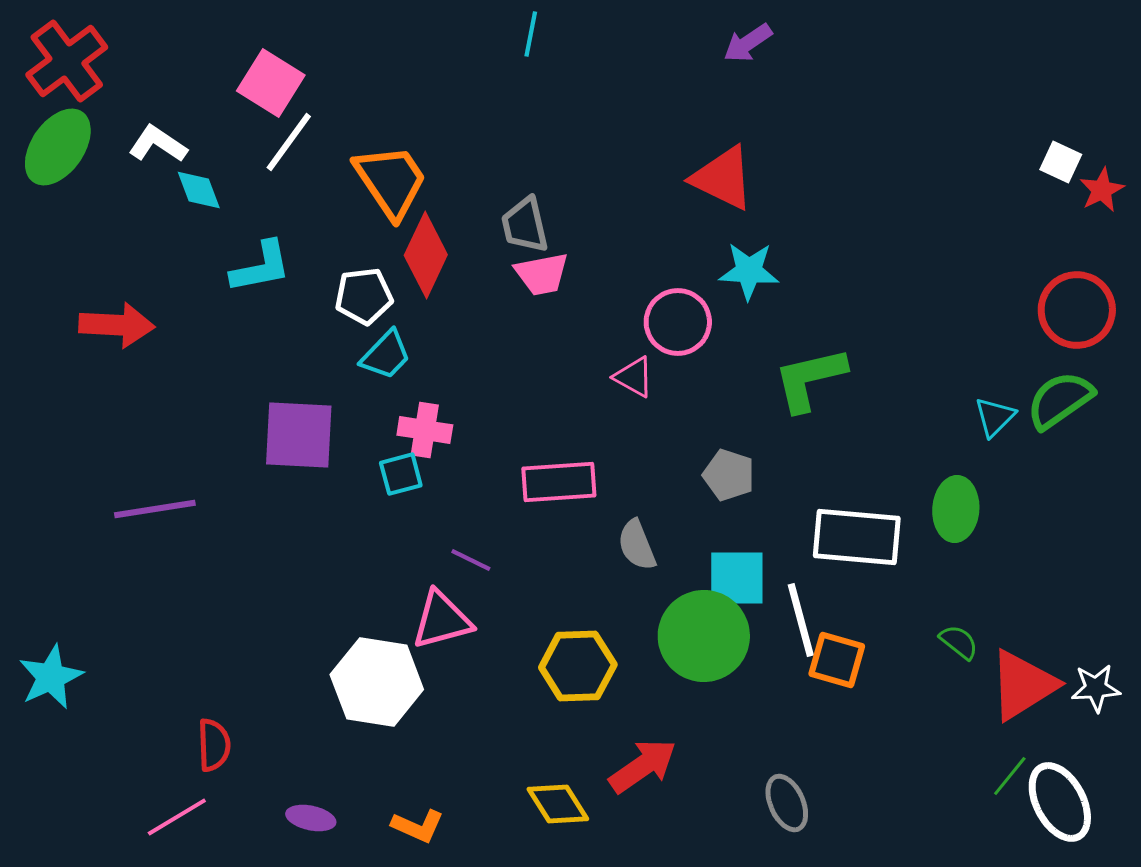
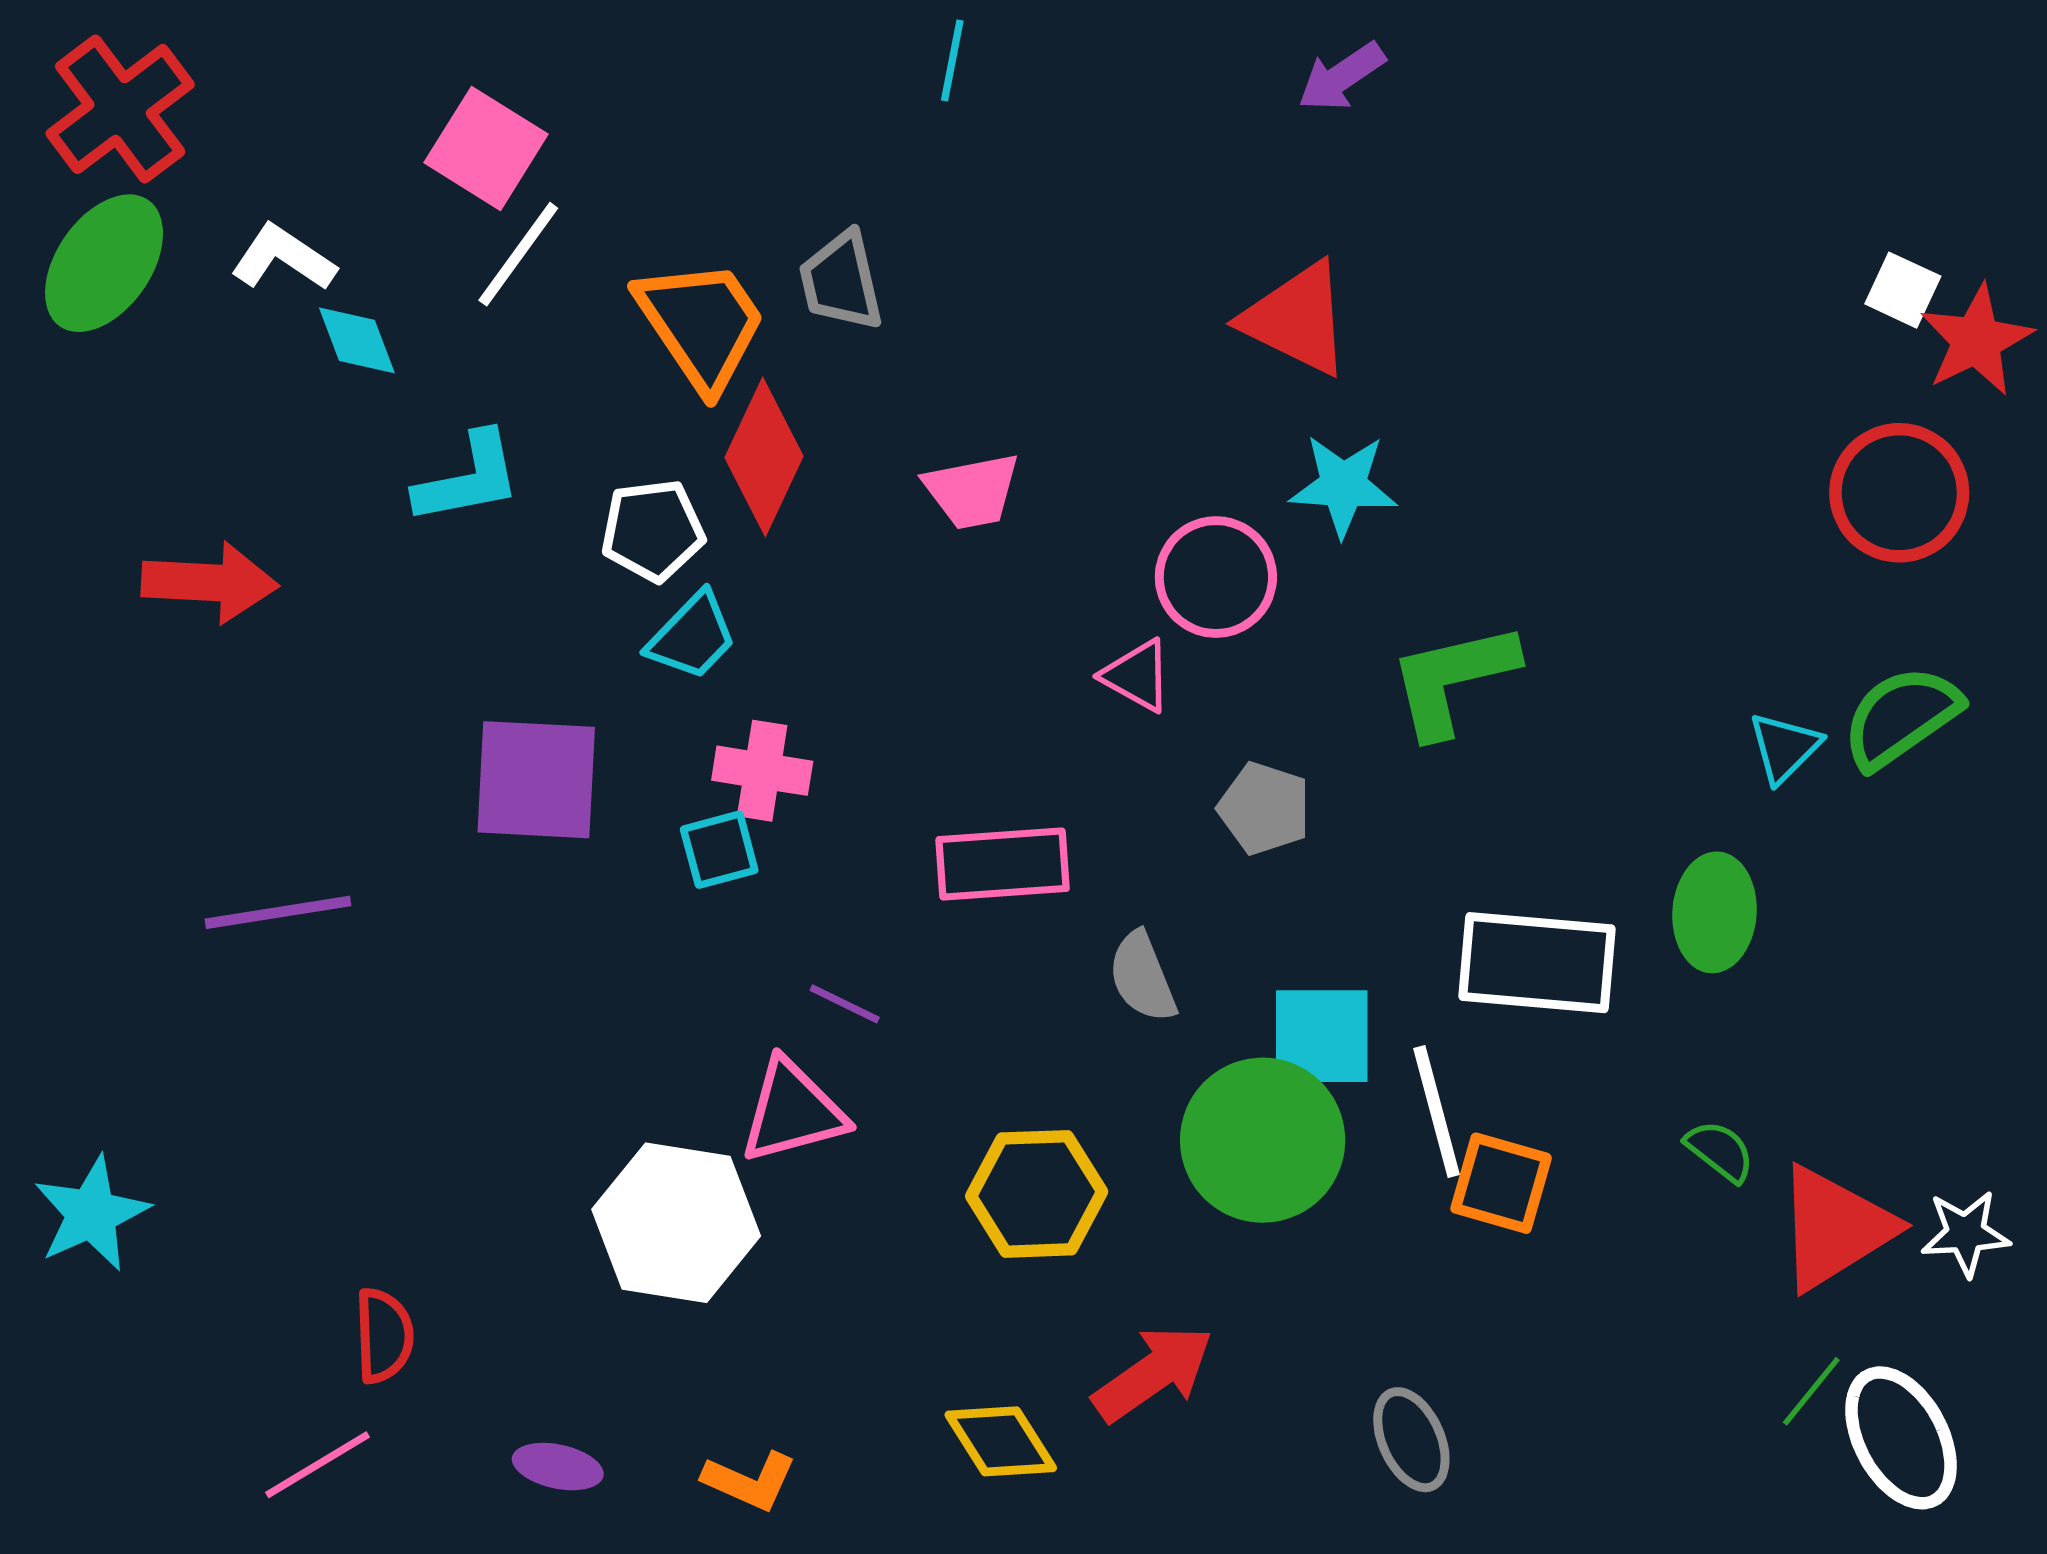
red star: (1102, 190) -> (1976, 340), size x1.4
gray trapezoid: (525, 225) -> (841, 281), moved
red circle: (1077, 310) -> (1899, 493), moved
gray pentagon: (729, 475) -> (1264, 808), moved

